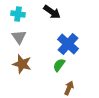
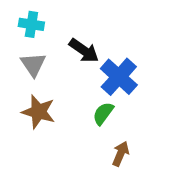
black arrow: (52, 12) -> (84, 51), moved

